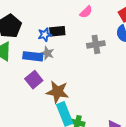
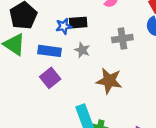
gray star: (47, 53) -> (82, 50), moved
brown star: (57, 92) -> (109, 81), moved

